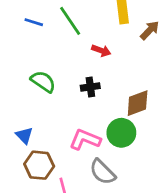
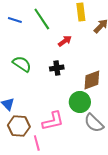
red arrow: (101, 51) -> (65, 41), turned -56
pink L-shape: (85, 140) -> (53, 121), moved, turned 145
gray semicircle: (102, 172) -> (94, 123), moved

